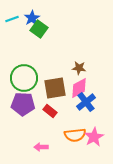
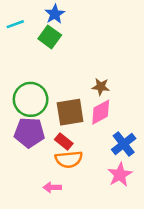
blue star: (32, 18) -> (55, 14), moved
blue cross: (86, 102) -> (124, 144), moved
orange semicircle: (75, 135) -> (69, 159), moved

